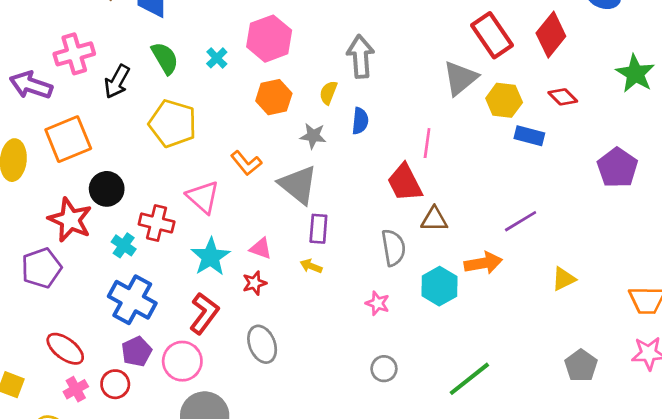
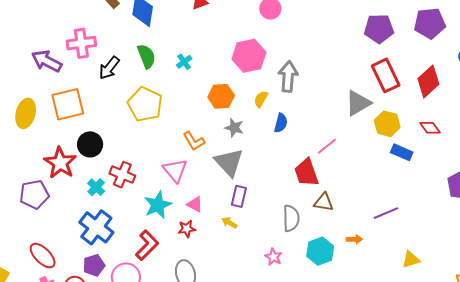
pink hexagon: (269, 39) -> (249, 56), moved
gray star: (313, 136) -> (234, 128), moved
pink line: (427, 143) -> (327, 146), turned 35
pink triangle: (203, 197) -> (175, 170), moved
orange arrow: (483, 263) -> (354, 239), size x0.6

